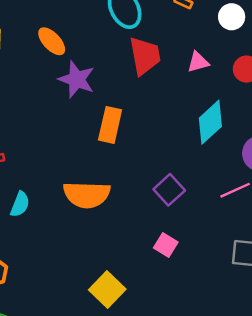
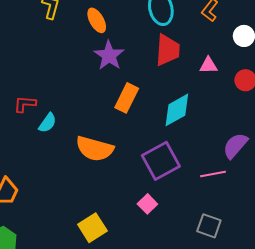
cyan diamond: (210, 122) -> (177, 110), moved
purple square: (169, 190) -> (161, 161), size x1.5
cyan semicircle: (20, 204) -> (48, 123), moved

